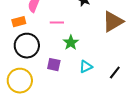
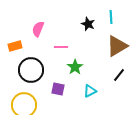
orange rectangle: (19, 22) -> (15, 46), moved
black line: (115, 73) -> (119, 75), moved

